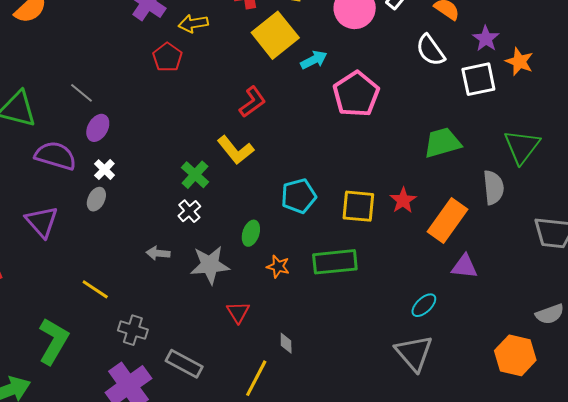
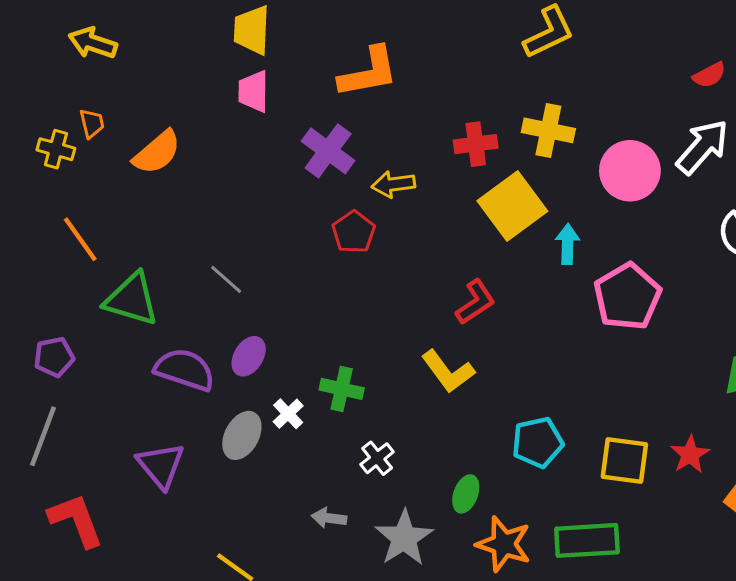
cyan arrow: (314, 60) -> (567, 244), turned -64
purple ellipse: (98, 128) -> (249, 356), moved
white cross: (104, 170) -> (288, 414), moved
green cross: (195, 175) -> (342, 389), moved, turned -32
gray ellipse: (96, 199) -> (242, 435), size x1.4
gray star: (210, 265) -> (404, 538), turned -30
orange star: (278, 267) -> (504, 544), size x1.6

